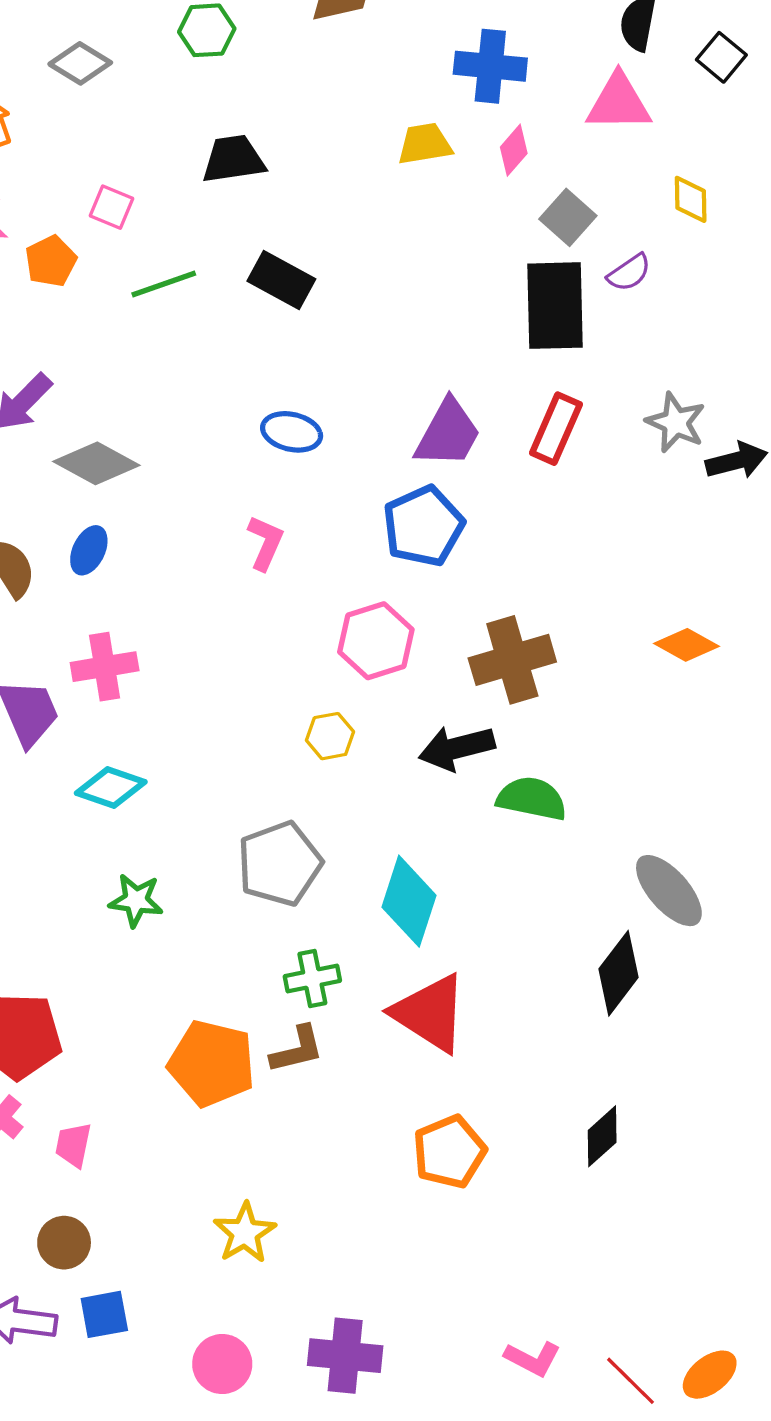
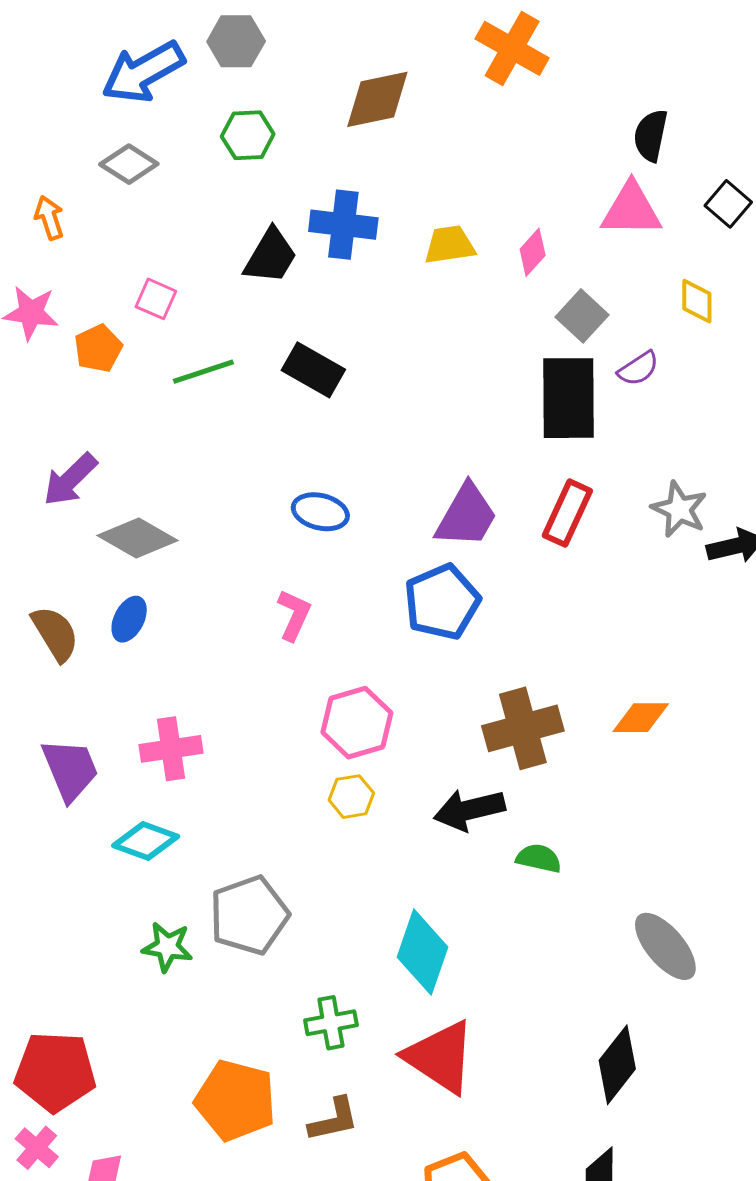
black square: (721, 57) -> (728, 204), moved
blue cross: (490, 66) -> (343, 225), moved
black trapezoid: (233, 159) -> (271, 256), turned 128
pink hexagon: (376, 641) -> (357, 723), moved
orange diamond: (686, 645) -> (641, 718), moved, turned -30
pink cross: (105, 667) -> (171, 749), moved
green semicircle: (532, 799) -> (539, 858), size x0.7
gray pentagon: (280, 864) -> (249, 915), moved
black diamond: (618, 973) -> (617, 1065), moved
brown L-shape: (297, 1050) -> (334, 1120), moved

